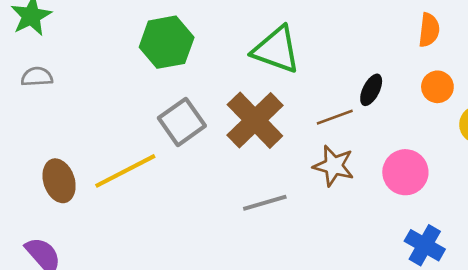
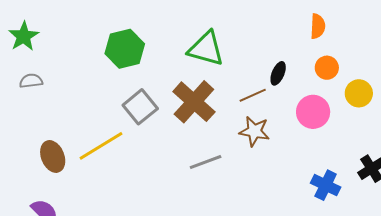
pink circle: (405, 172) -> (313, 112), moved

